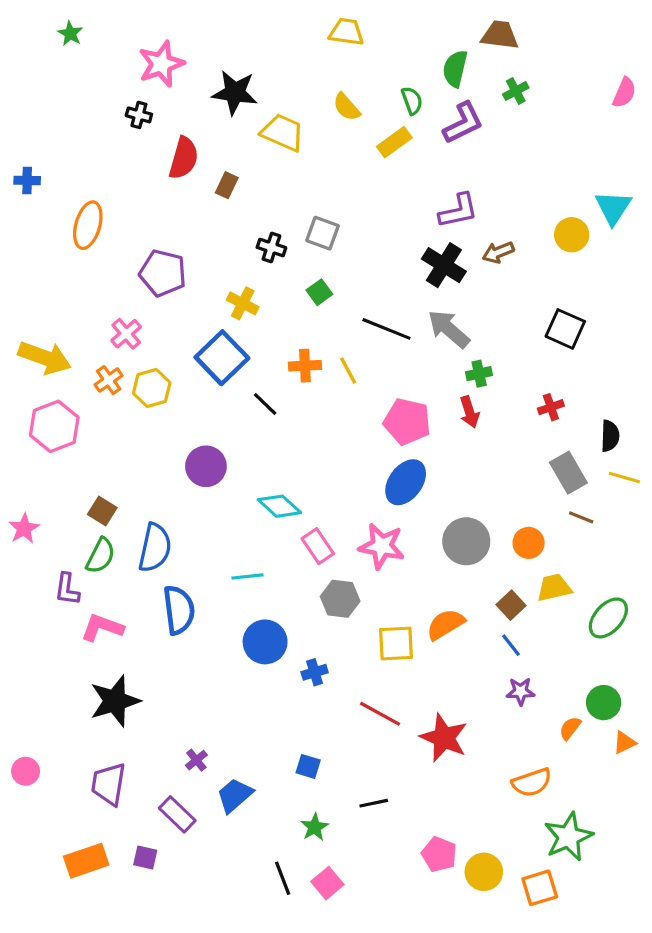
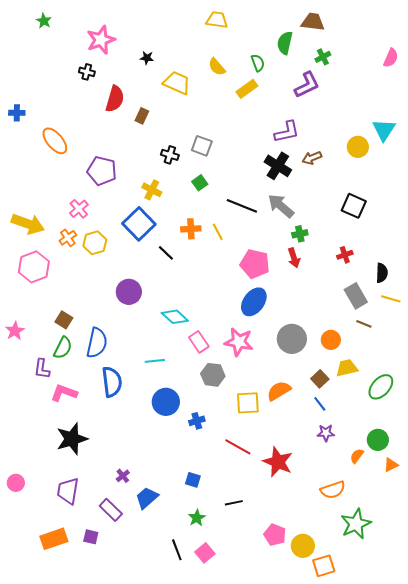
black star: (235, 93) -> (147, 58), size x0.5
purple L-shape: (463, 123) -> (307, 85), moved
orange ellipse: (88, 225) -> (55, 141), turned -56
orange square: (540, 888) -> (324, 566), moved

